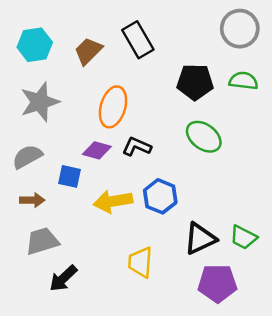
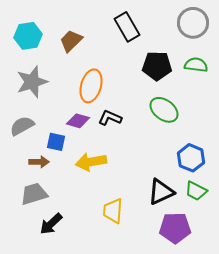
black rectangle: (138, 40) -> (127, 27), moved
blue hexagon: (160, 196) -> (191, 158), moved
brown arrow: (32, 200) -> (39, 162), moved

